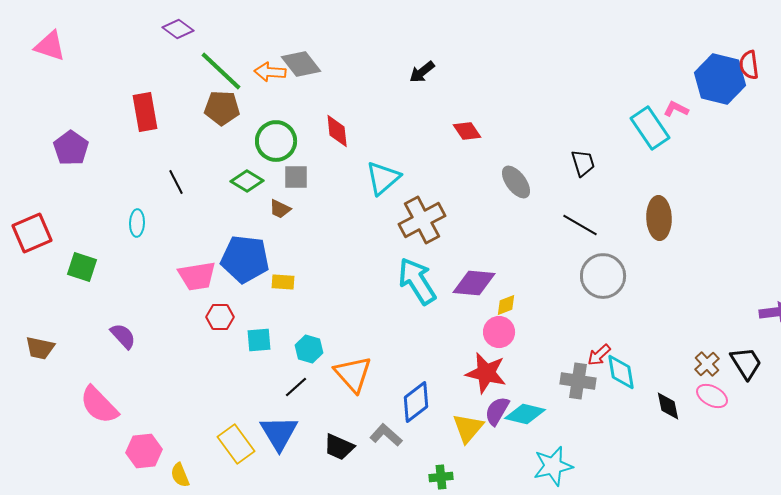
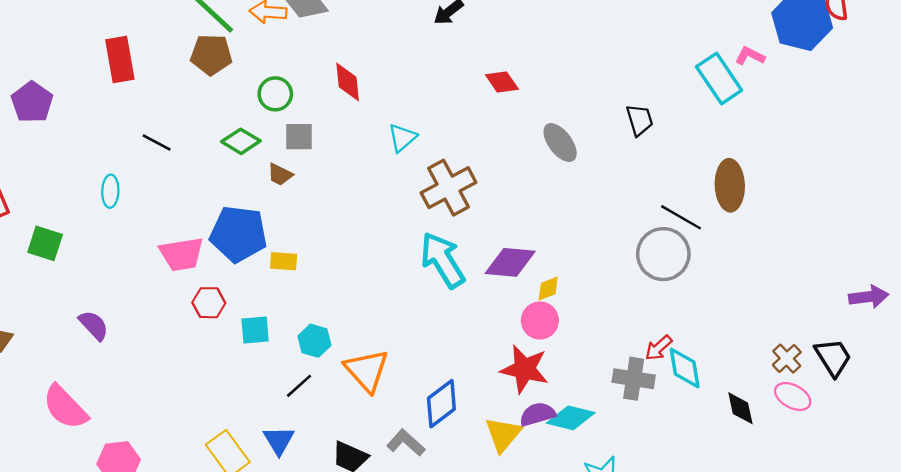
green circle: (276, 141) -> (275, 94), size x0.7
cyan triangle: (383, 178) -> (402, 138), size x0.7
black line: (176, 182) -> (157, 143), turned -35
black line: (580, 225) -> (681, 217), moved
purple semicircle: (497, 411) -> (538, 414), turned 44
blue triangle: (279, 433) -> (279, 440), size x0.7

